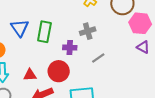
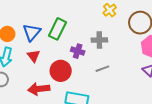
blue triangle: (20, 28) -> (32, 32), moved
red triangle: (30, 75) -> (33, 56), moved, turned 40

